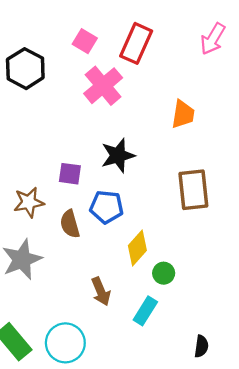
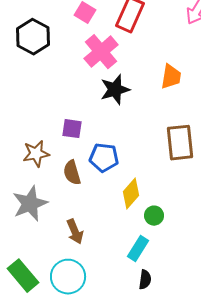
black star: (118, 155) -> (115, 90), moved
brown arrow: (101, 291) -> (75, 232), moved
black semicircle: (201, 346) -> (145, 280), moved

